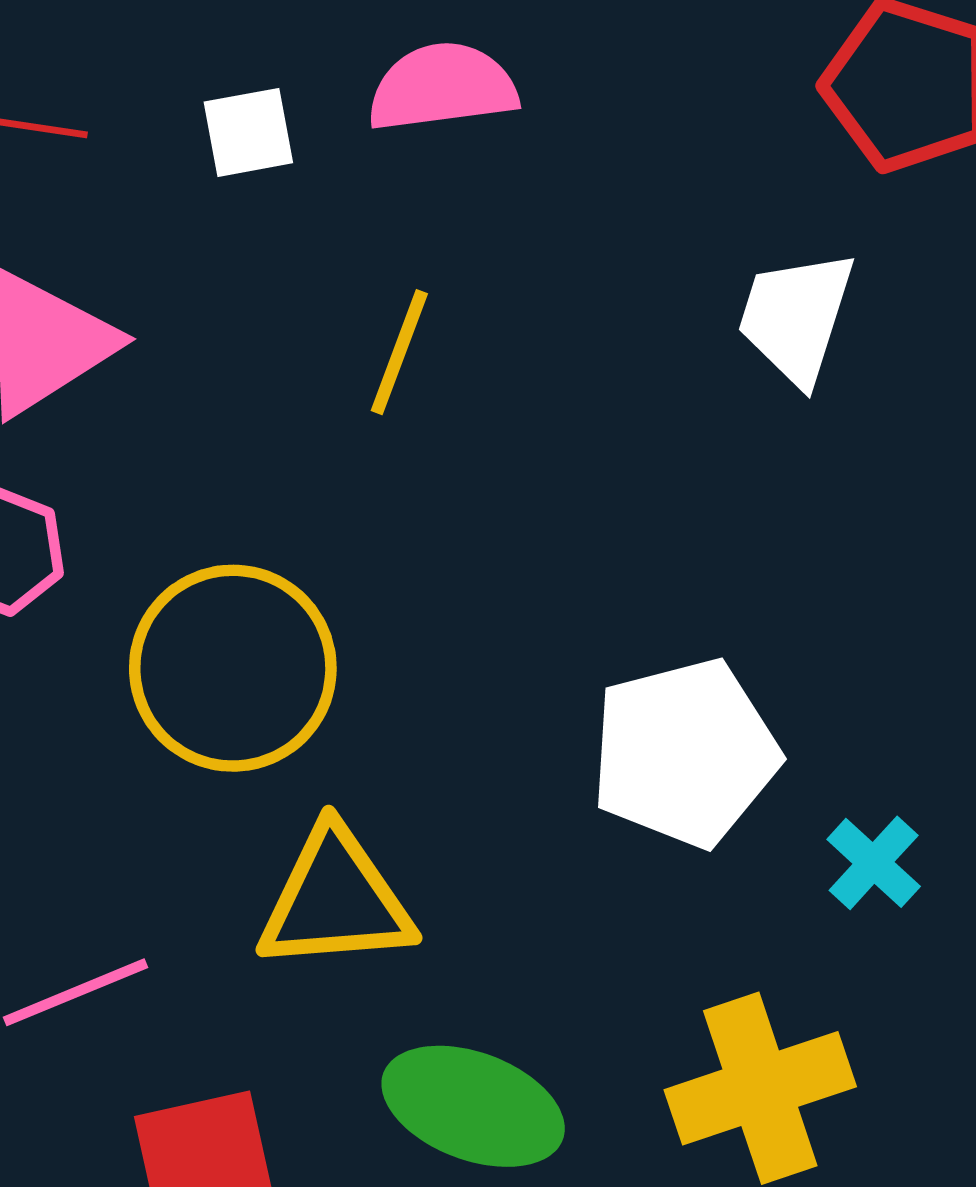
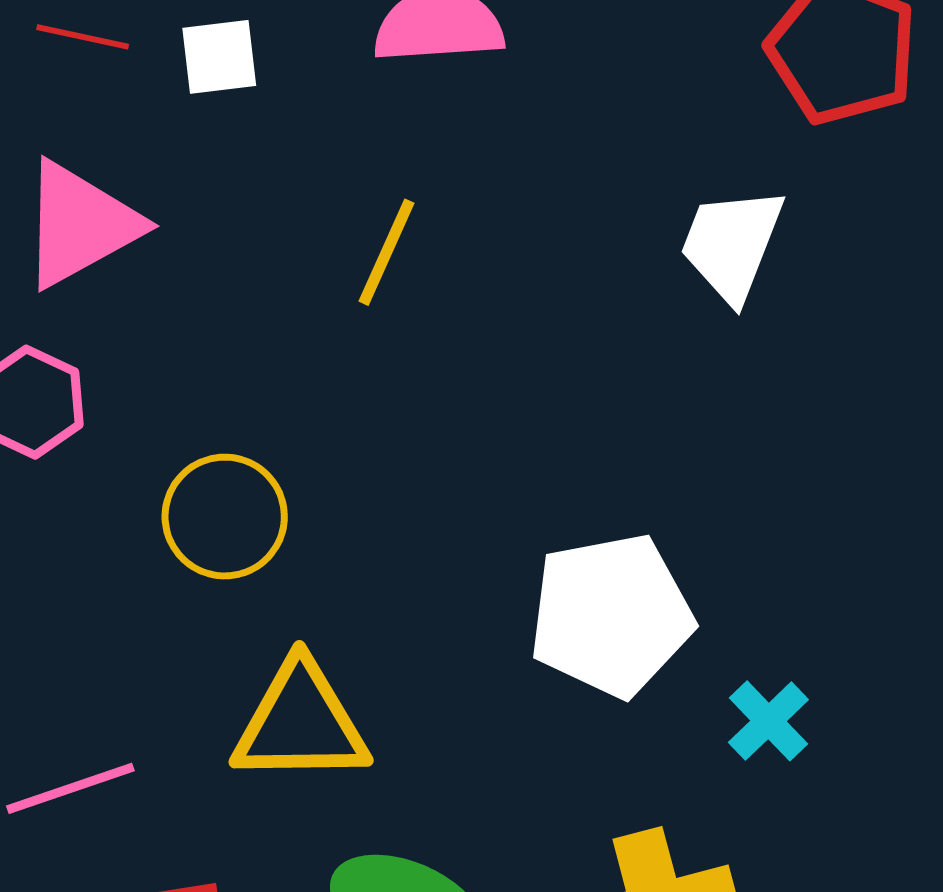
white square: (248, 132) -> (219, 57), moved
yellow circle: (233, 668) -> (225, 517), size x0.7

